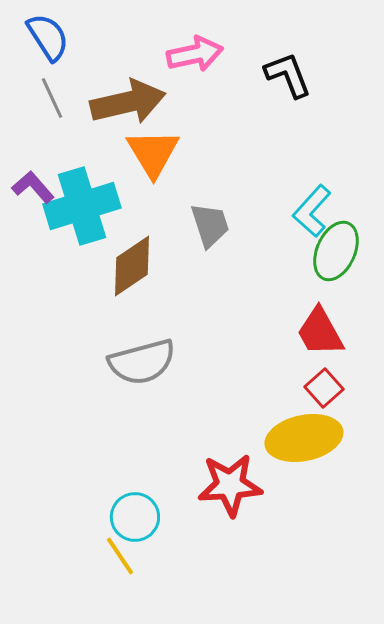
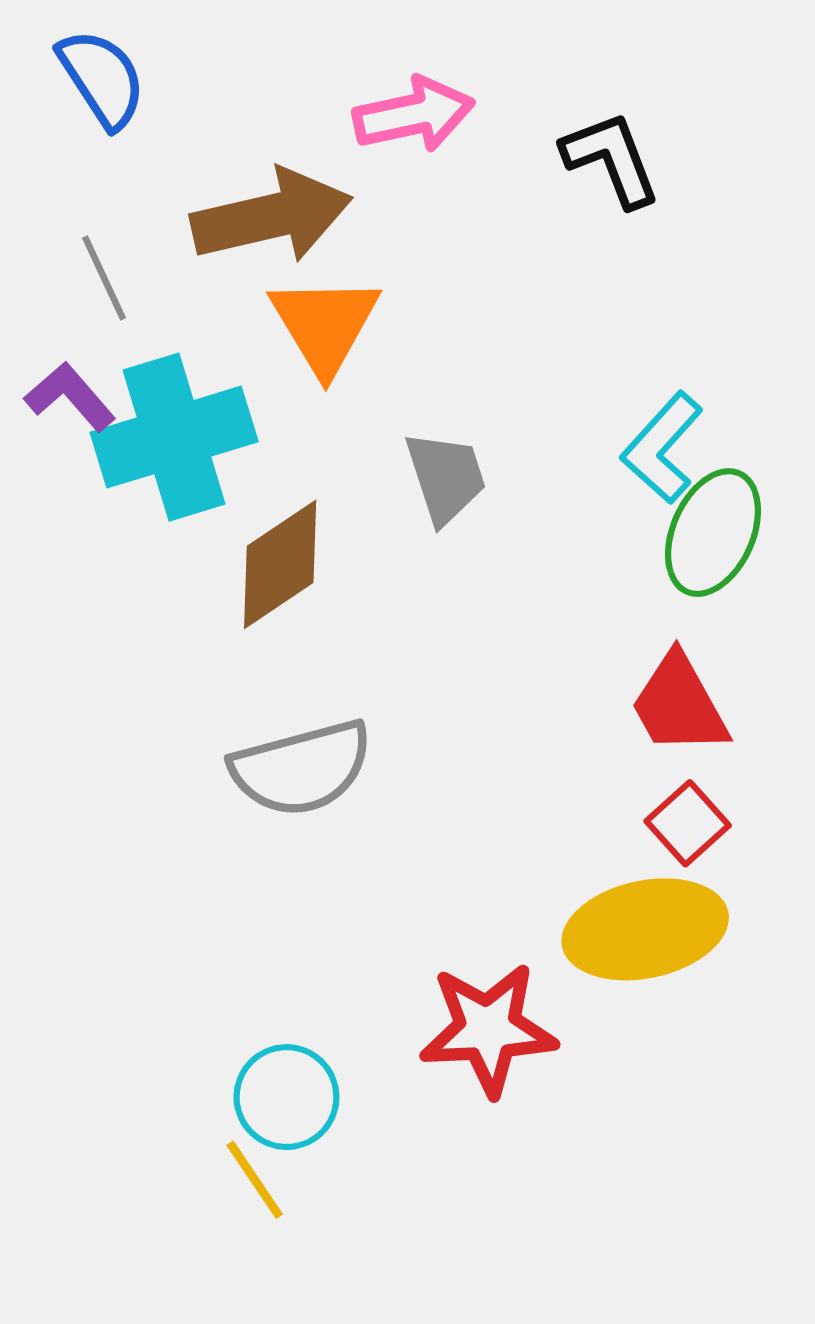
gray line: (52, 98) -> (104, 278), moved

